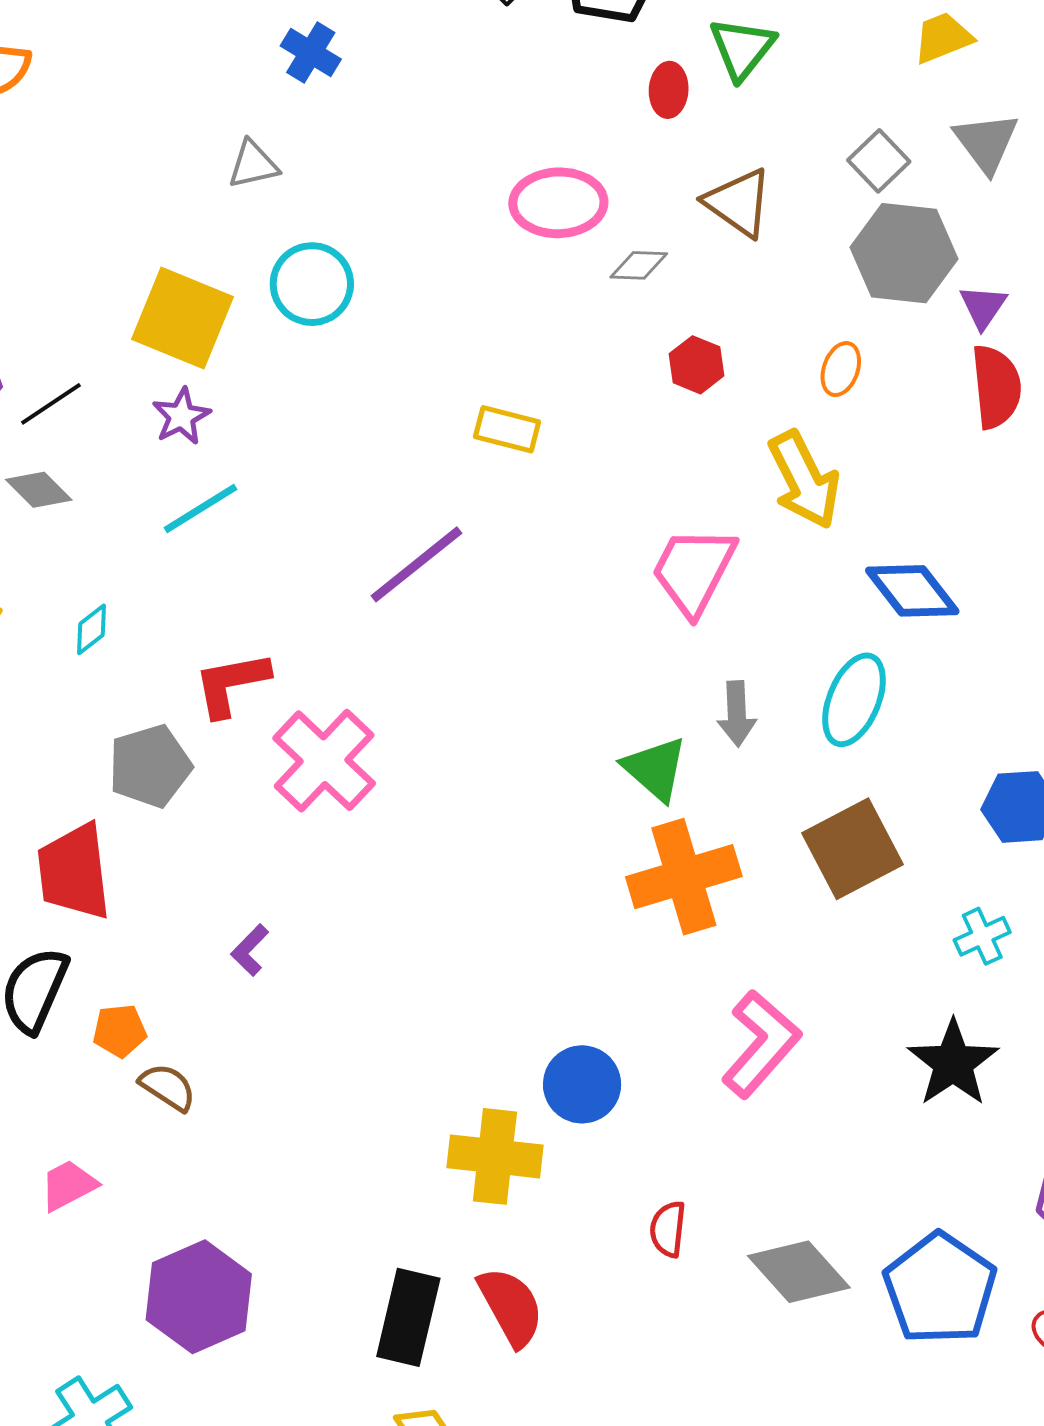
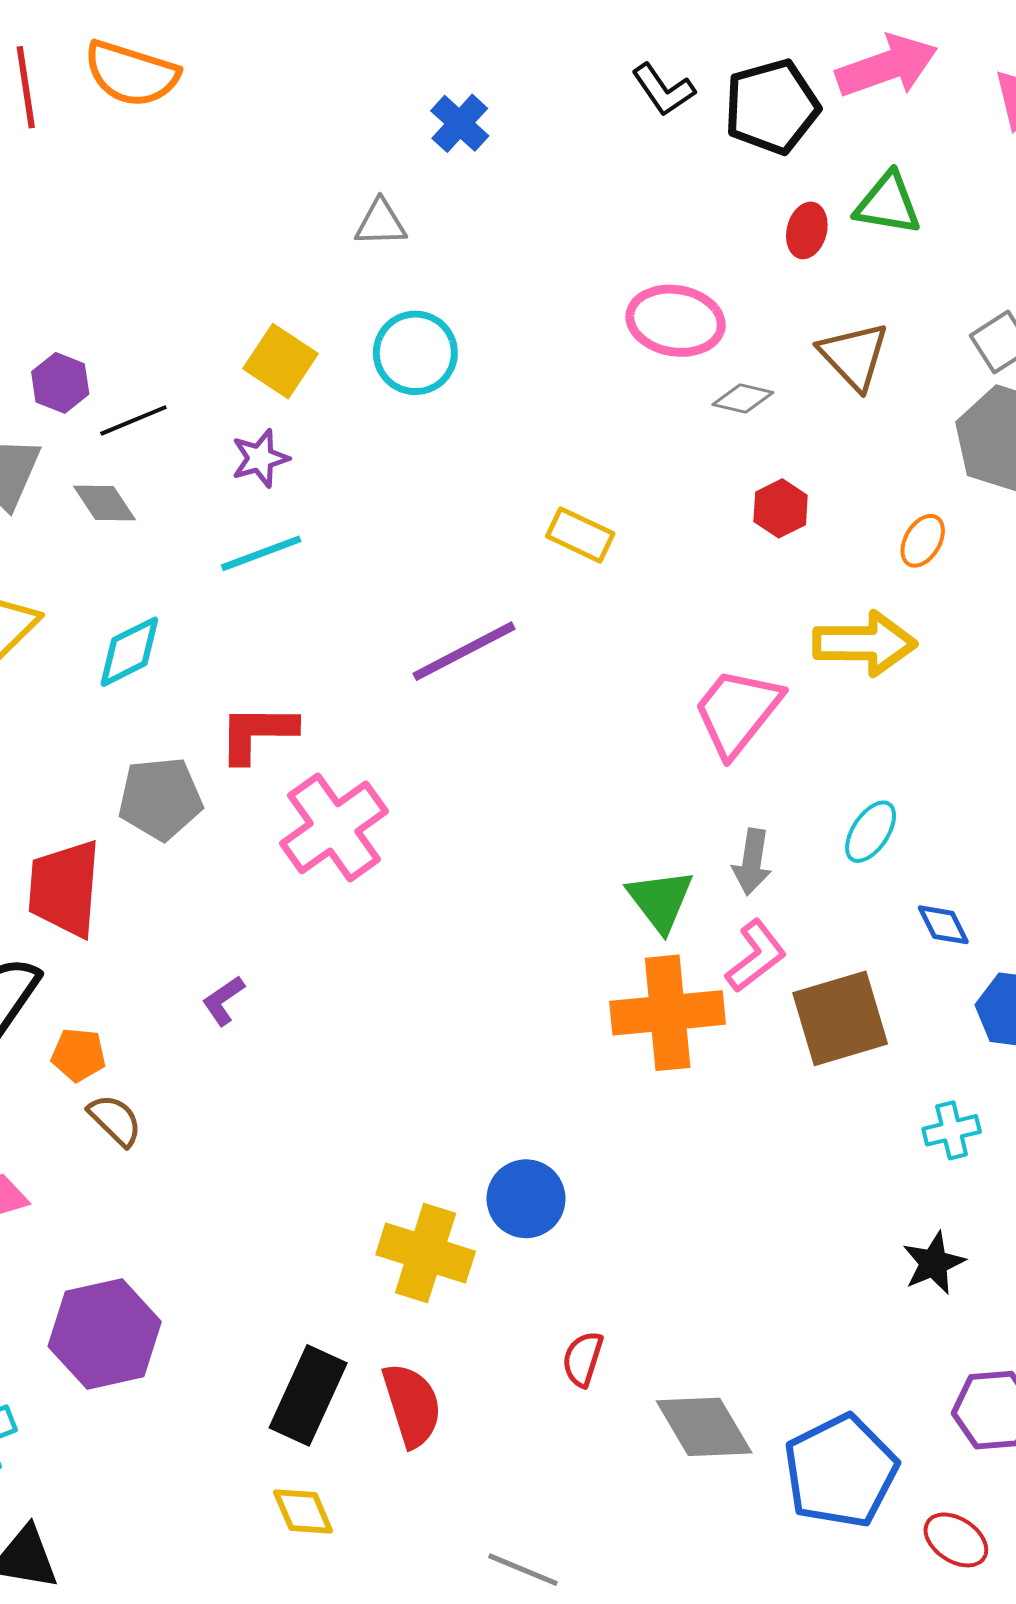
green triangle: (742, 48) -> (888, 204), turned 50
yellow square: (183, 318) -> (281, 361), size x0.7
yellow arrow: (804, 480) -> (865, 643), turned -74
blue diamond: (912, 591) -> (943, 925), moved, size x0.6
cyan diamond: (92, 629) -> (129, 652), size x1.5
cyan ellipse: (854, 700) -> (871, 832), moved, size x0.7
pink L-shape: (761, 1044) -> (756, 956), moved, size x0.7
black star: (953, 1063) -> (934, 1263), moved, size x0.7

